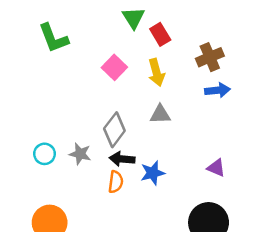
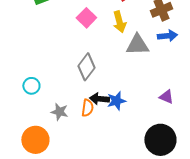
gray triangle: (160, 114) -> (137, 45), moved, size x1.4
gray star: (80, 154) -> (59, 112), moved
black arrow: (122, 159) -> (99, 99), moved

